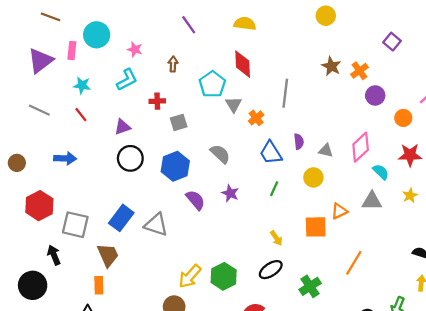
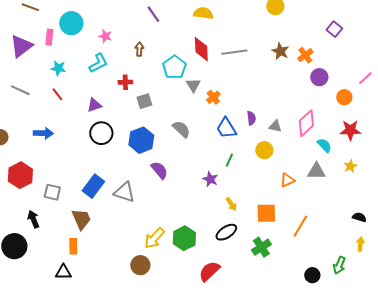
gray line: (285, 93) -> (234, 52), moved, turned 75
purple star: (230, 193) -> (210, 179), moved
gray square: (75, 225) -> (52, 192), size x0.7
orange square: (316, 227) -> (266, 213), moved

